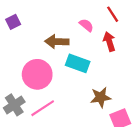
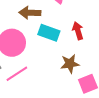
red arrow: (109, 42) -> (78, 31), moved

